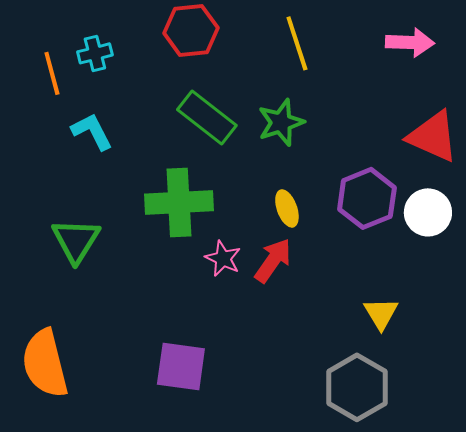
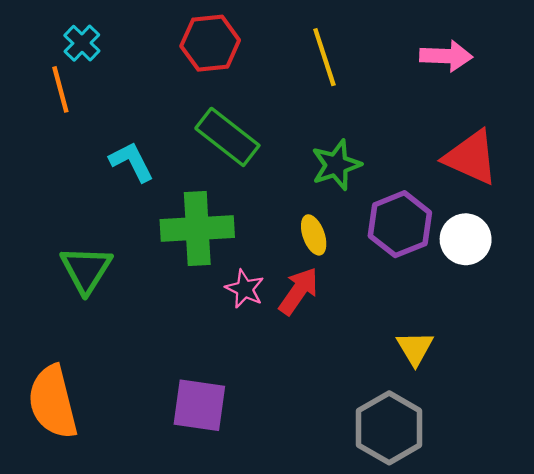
cyan cross: (95, 53) -> (82, 43), moved, turned -32
green star: (281, 122) -> (336, 165), moved
cyan L-shape: (92, 131) -> (131, 162), moved

